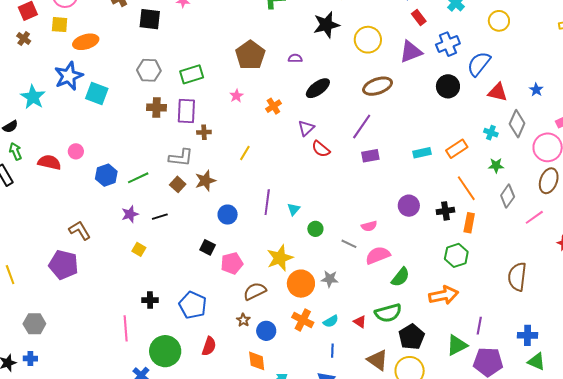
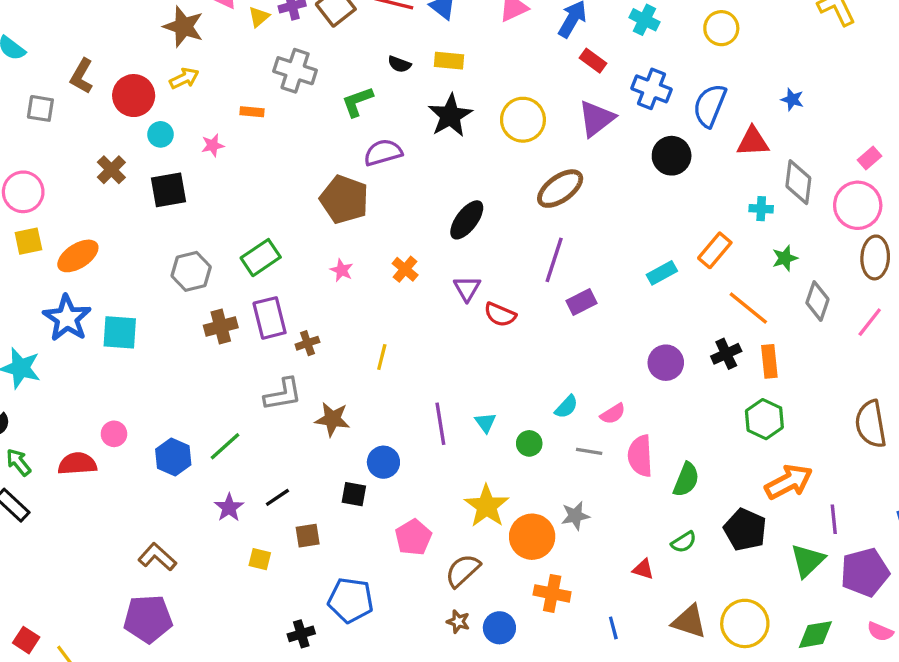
blue cross: (448, 44) -> (652, 89), turned -30
purple semicircle: (295, 58) -> (383, 152), moved, size x1.6
blue star: (536, 90) -> (792, 99), moved
brown star: (205, 181) -> (332, 419), turned -30
brown square: (178, 184) -> (308, 536), moved, turned -35
black square: (208, 247) -> (354, 494), moved
pink semicircle: (378, 255) -> (640, 456), turned -55
orange arrow: (444, 295) -> (789, 482), moved
blue pentagon: (193, 305) -> (351, 600), moved
green semicircle: (388, 313) -> (684, 542), size x0.6
cyan semicircle: (331, 321) -> (566, 407), moved
black pentagon: (412, 337) -> (745, 530), moved

